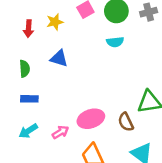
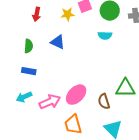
yellow star: (55, 22) -> (68, 14), moved
pink ellipse: (91, 119) -> (76, 95), turned -35
pink arrow: (60, 132) -> (50, 102), size x1.5

